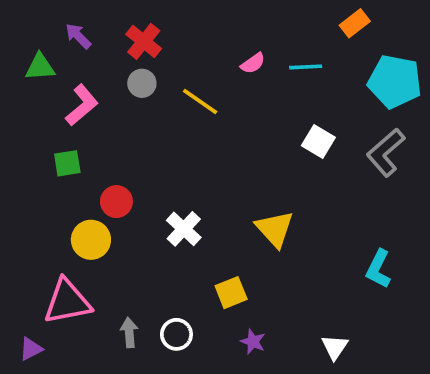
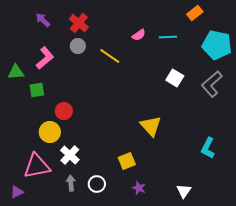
green triangle: (40, 67) -> (16, 72), moved
white cross: (184, 229) -> (70, 155), moved

